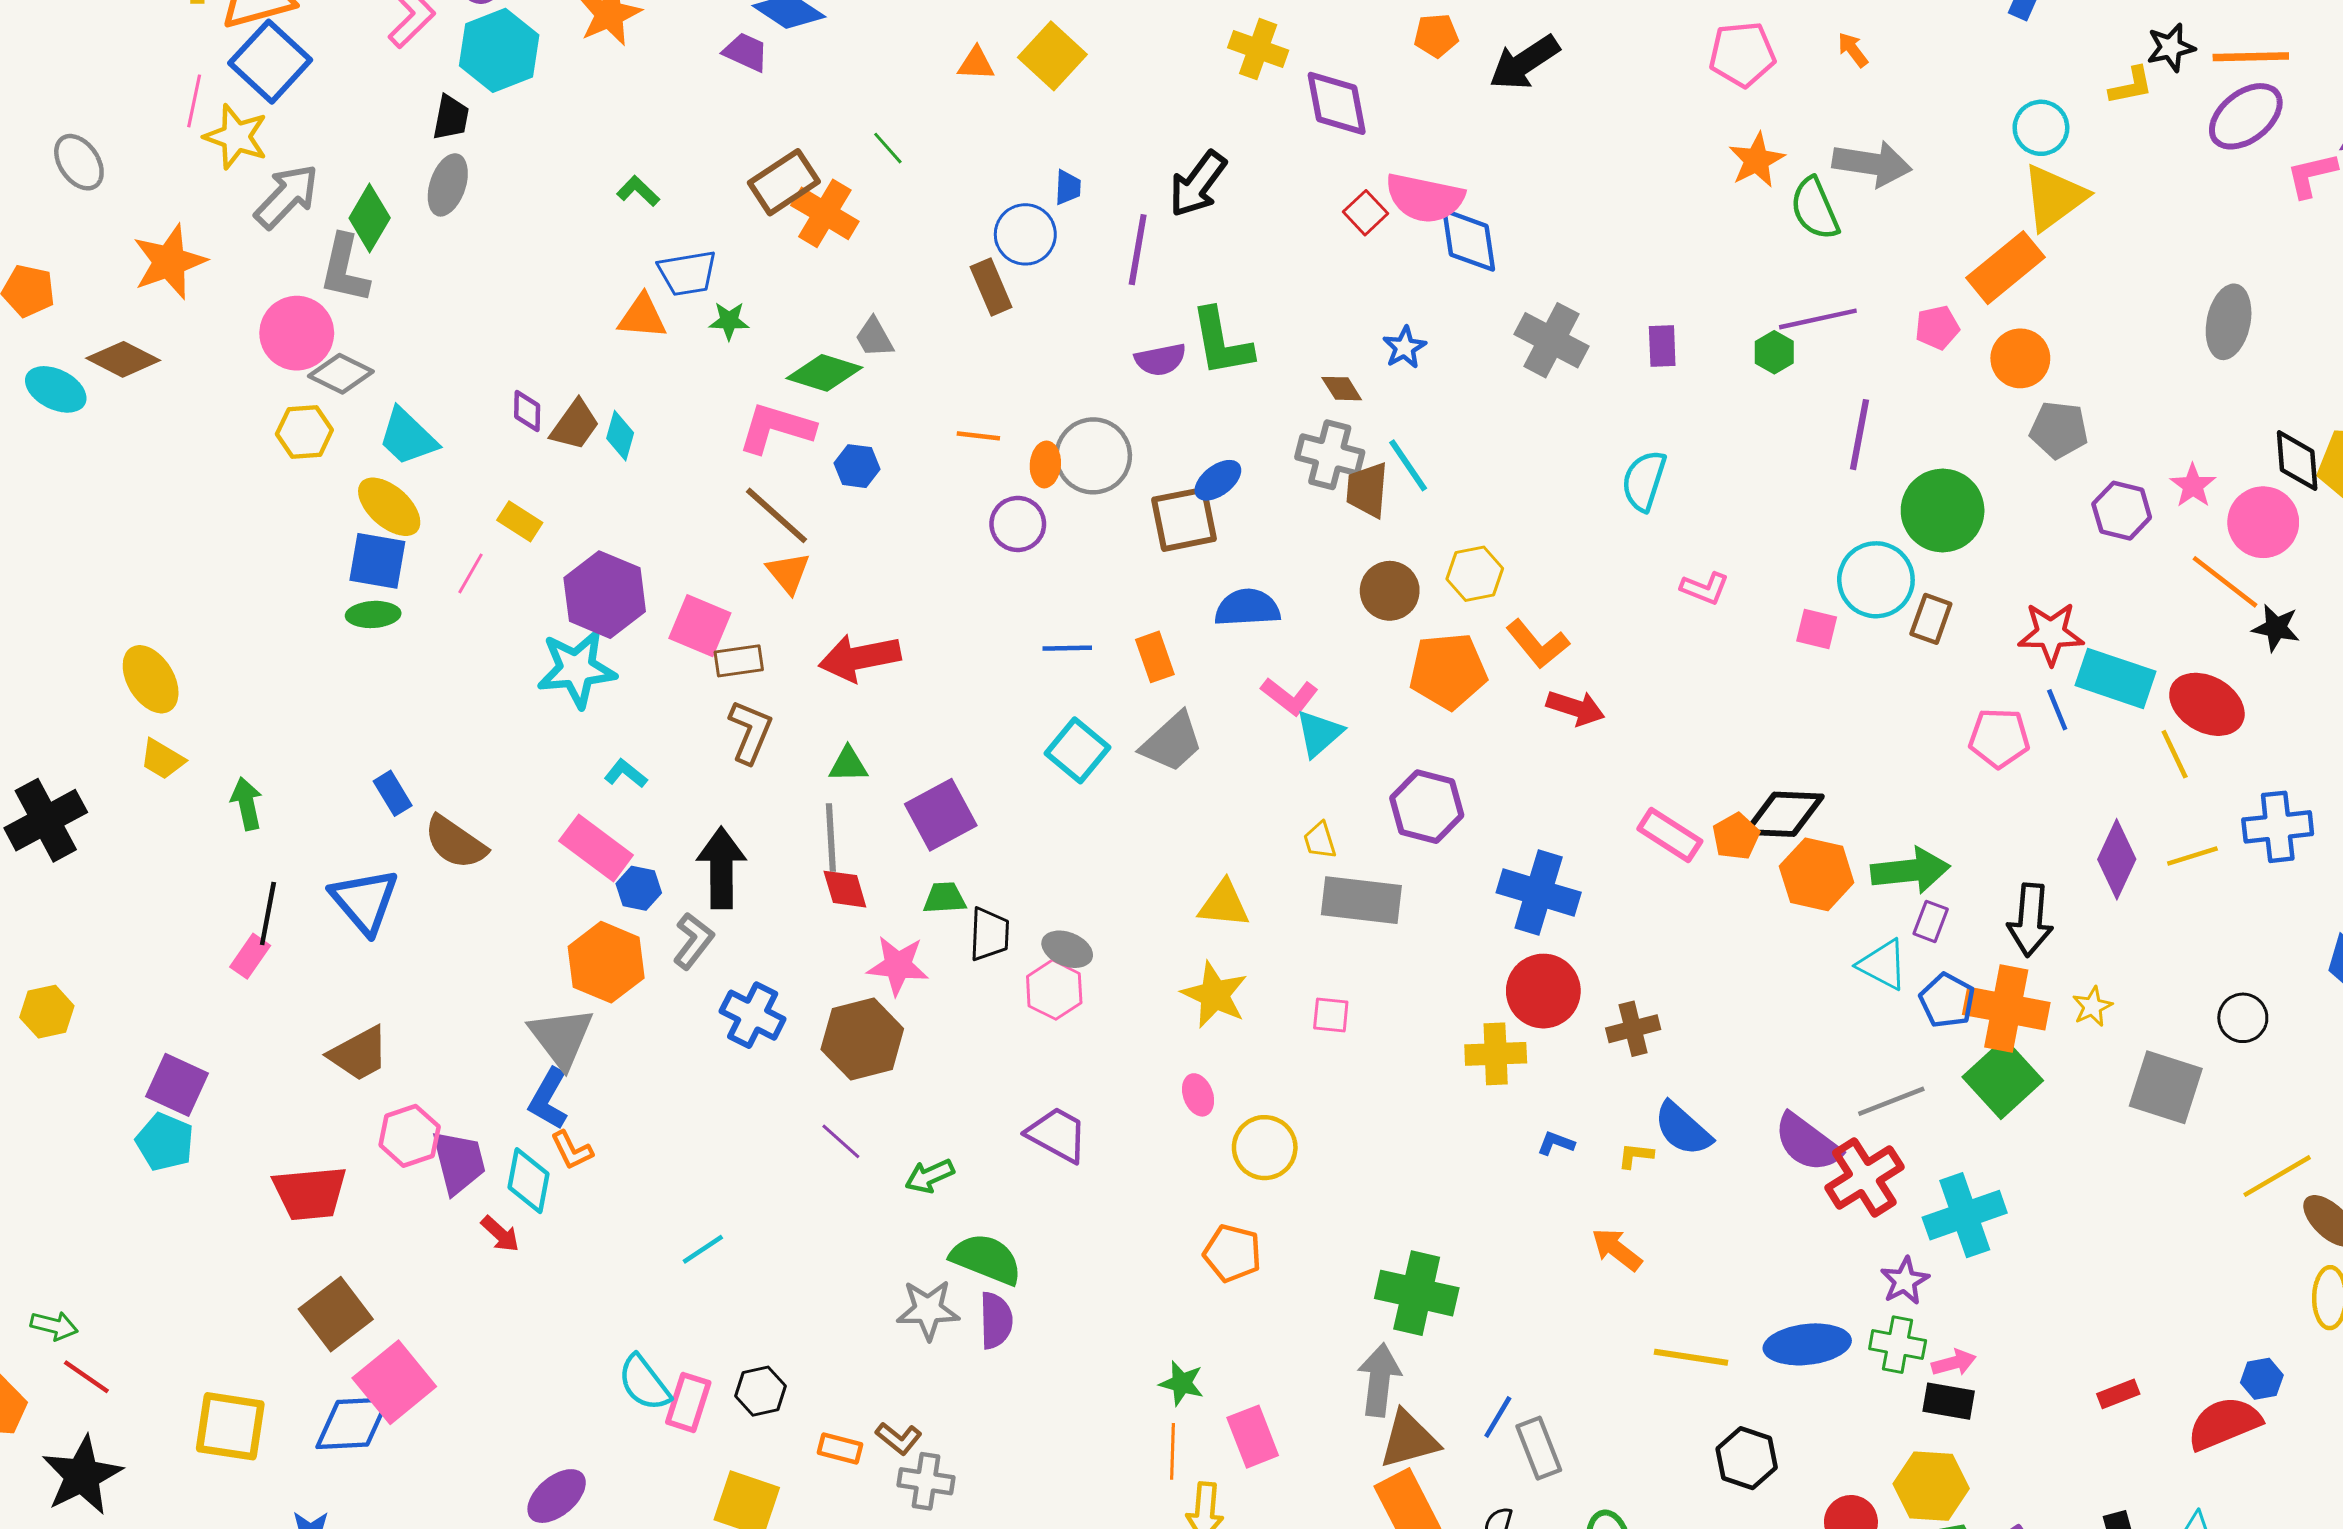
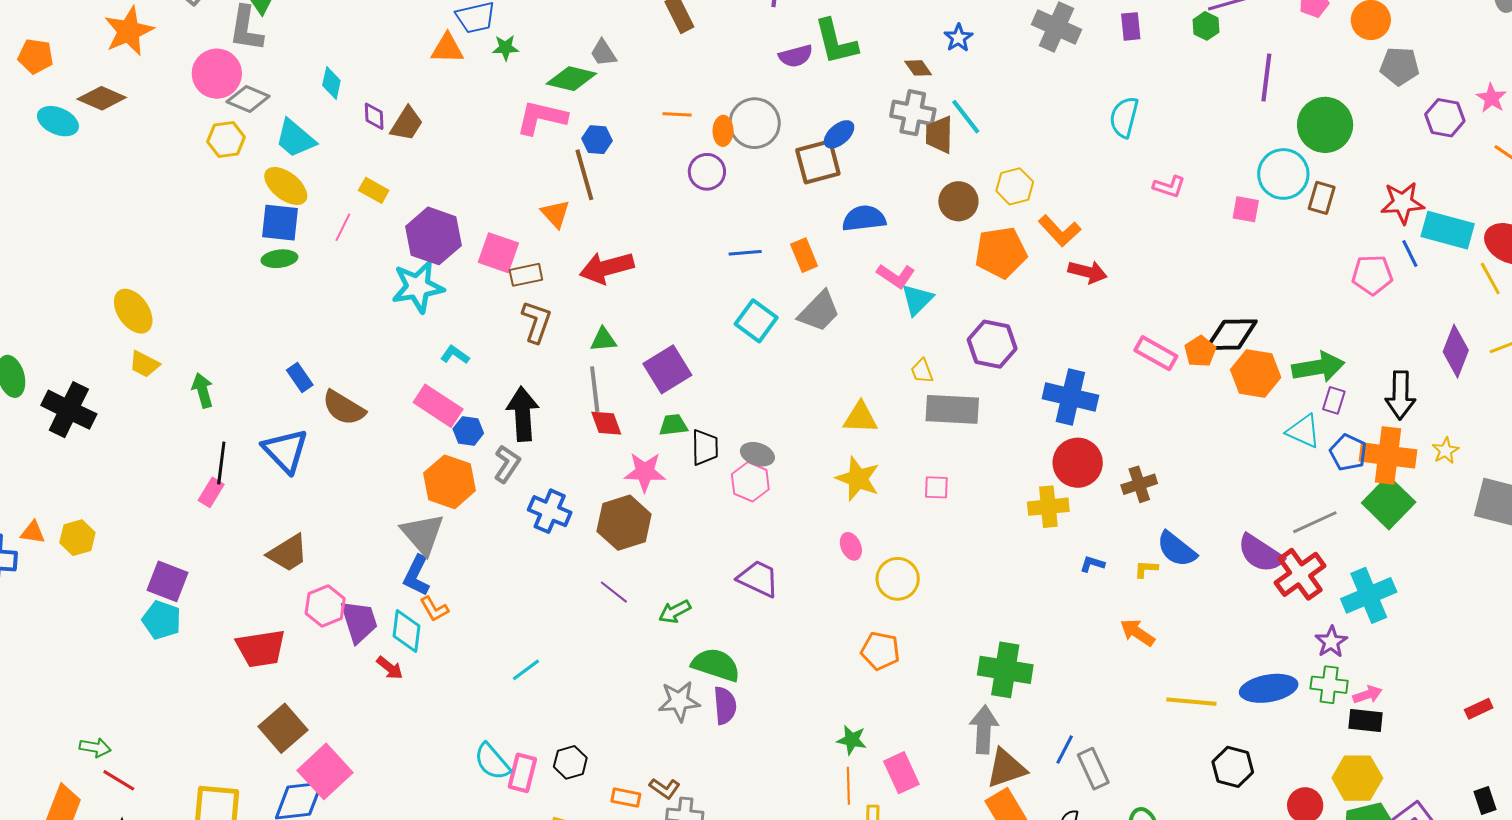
cyan diamond: (620, 436) -> (331, 83), moved
brown line: (776, 515) -> (584, 175), moved, turned 36
black cross: (46, 820) -> (69, 410), turned -32

